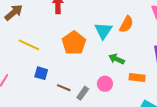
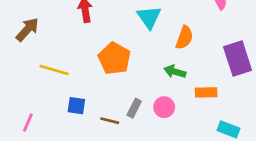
orange semicircle: (126, 24) -> (184, 38), moved
cyan triangle: (103, 31) -> (149, 17), moved
gray rectangle: (83, 93) -> (134, 108), moved

